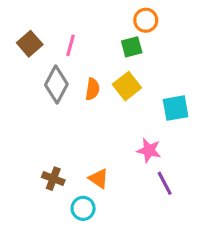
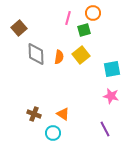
pink line: (70, 45) -> (68, 18), moved
gray diamond: (56, 84) -> (36, 54), turned -30
pink star: (149, 150) -> (111, 96), moved
purple line: (165, 183) -> (105, 129), moved

